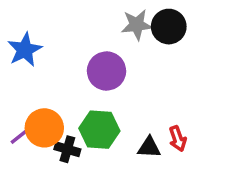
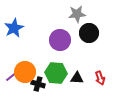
black circle: (169, 27) -> (89, 33), moved
black triangle: (149, 147) -> (77, 78), moved

